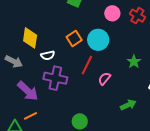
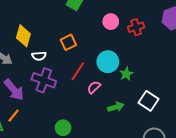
red cross: (137, 16) -> (136, 27), turned 35
cyan circle: (98, 40) -> (108, 62), moved
green arrow: (128, 105) -> (116, 107), moved
orange line: (31, 116) -> (13, 116), turned -32

